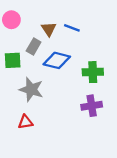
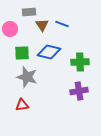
pink circle: (11, 20) -> (10, 29), moved
gray rectangle: (34, 46) -> (29, 12), moved, turned 56
green square: (13, 60) -> (22, 53), moved

